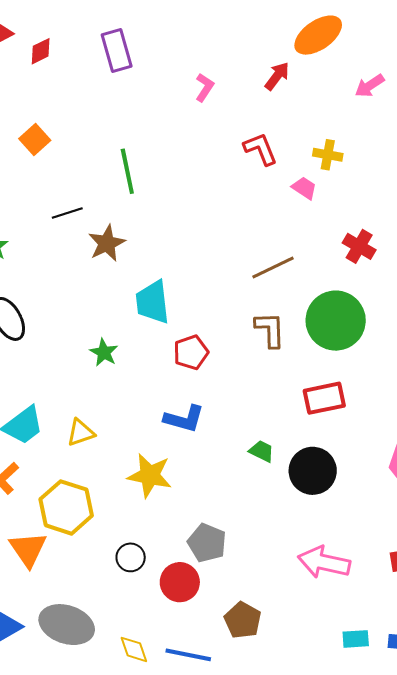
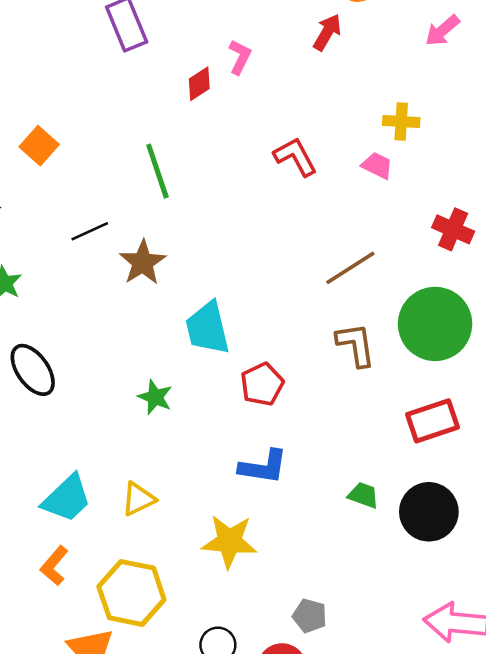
red diamond: (41, 51) -> (199, 84), moved
red L-shape: (260, 149) -> (295, 157), moved
gray pentagon: (207, 543) -> (310, 616), size x0.7

